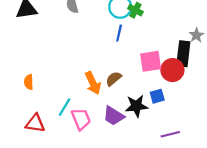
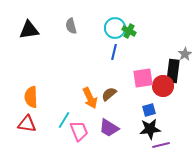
orange semicircle: (29, 82) -> (31, 97), size x1.5
black star: (136, 106) -> (150, 129), moved
red triangle: (35, 123) -> (27, 124), moved

